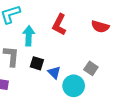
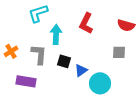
gray square: (91, 68) -> (119, 52), moved, turned -32
blue triangle: (54, 73) -> (81, 70), turned 40

